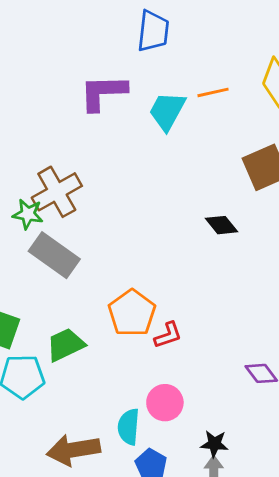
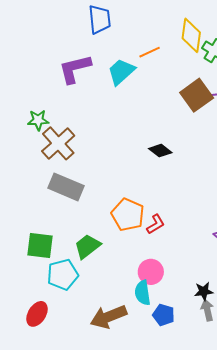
cyan trapezoid: (167, 111) -> (121, 72), turned 32
green star: (28, 214) -> (38, 120), moved
black diamond: (222, 225) -> (160, 151), moved
pink circle: (165, 403) -> (151, 272), moved

